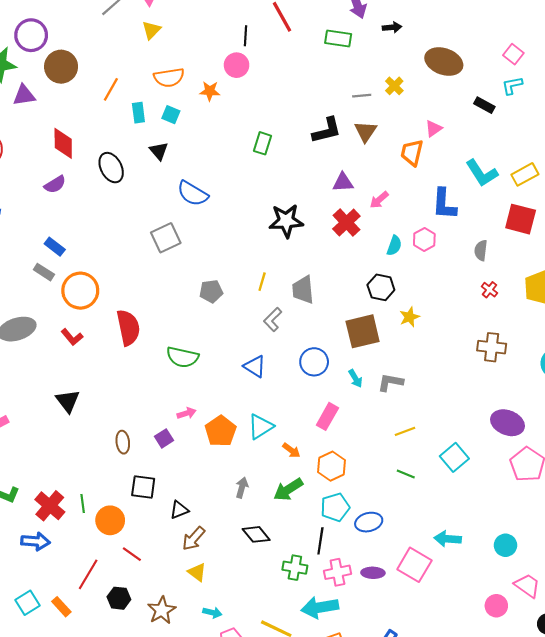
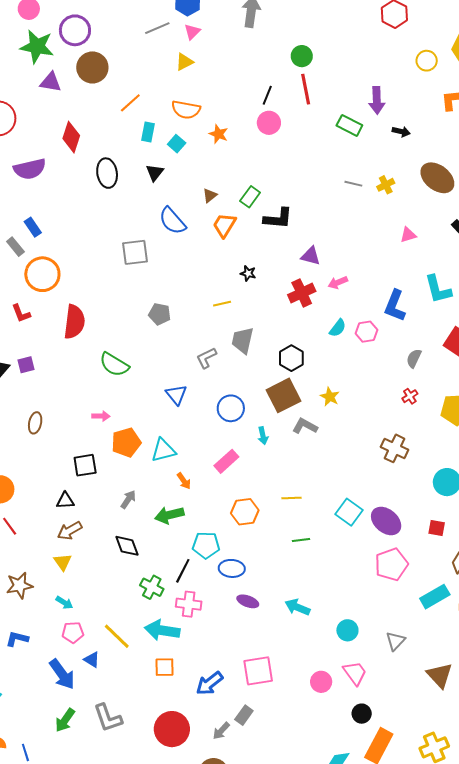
pink circle: (237, 65) -> (269, 123), moved
black L-shape: (327, 130) -> (278, 218), moved
brown triangle: (366, 131) -> (210, 195), moved, size x0.7
orange trapezoid: (412, 153) -> (224, 225), moved
purple semicircle: (55, 184) -> (30, 169), moved, size x1.5
black star: (286, 221) -> (248, 273), size x0.5
yellow line: (262, 282) -> (222, 304), moved, turned 42
black hexagon: (381, 287) -> (291, 358), moved
yellow star: (409, 317) -> (330, 397), turned 30
brown square: (363, 331) -> (283, 395), turned -32
gray L-shape: (390, 382) -> (305, 426), moved
purple square: (164, 438) -> (26, 365), moved
cyan square: (454, 457) -> (349, 512), moved, turned -32
orange hexagon: (331, 466) -> (245, 512), moved
green line: (406, 474) -> (301, 540), moved, turned -48
black square: (143, 487) -> (85, 465), moved, turned -35
pink square: (414, 565) -> (258, 671), moved, turned 32
purple ellipse: (373, 573) -> (248, 601), moved

